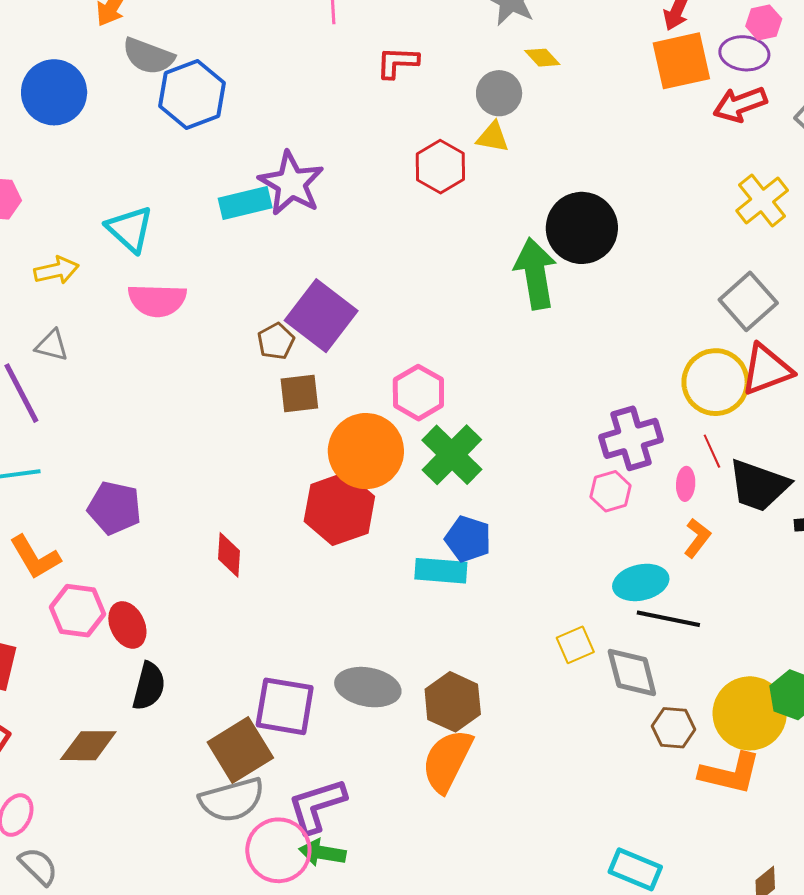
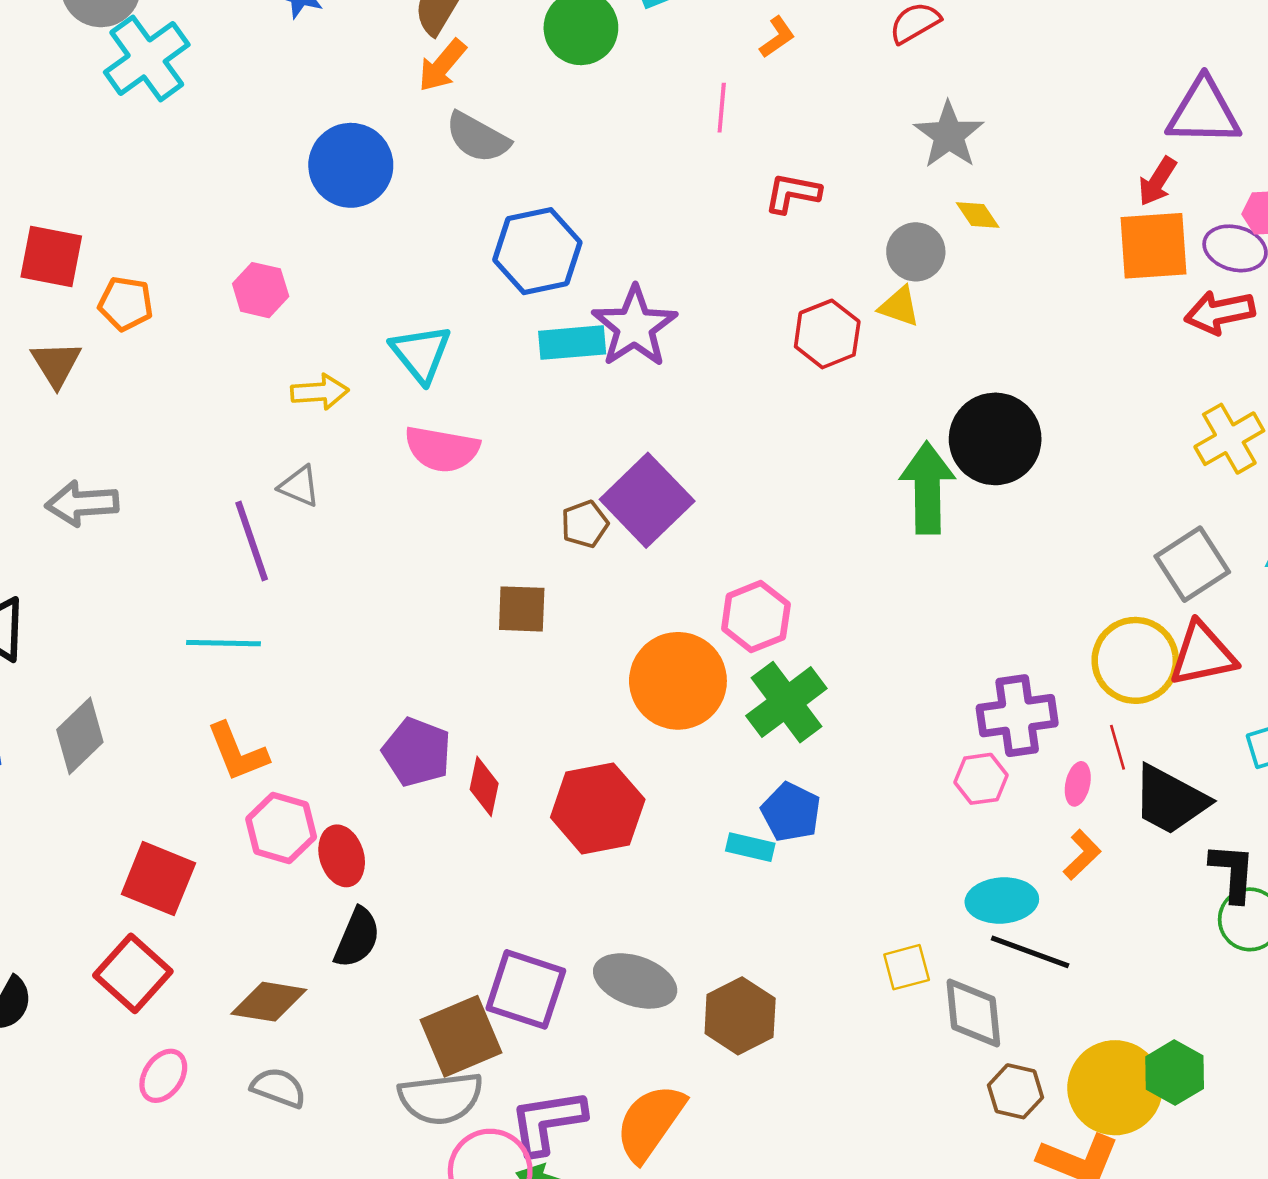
blue hexagon: (192, 95) -> (537, 251), moved
brown square: (299, 393) -> (522, 609), moved
purple pentagon: (114, 508) -> (417, 752), moved
red hexagon: (339, 509) -> (598, 808), moved
cyan rectangle: (441, 571) -> (750, 847), size x0.7
orange semicircle: (447, 761) -> (650, 1123), moved
gray semicircle: (38, 866) -> (278, 1088), moved, turned -33

